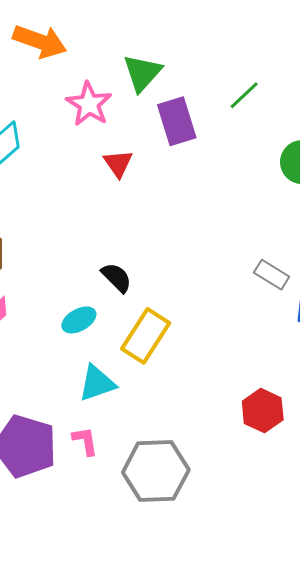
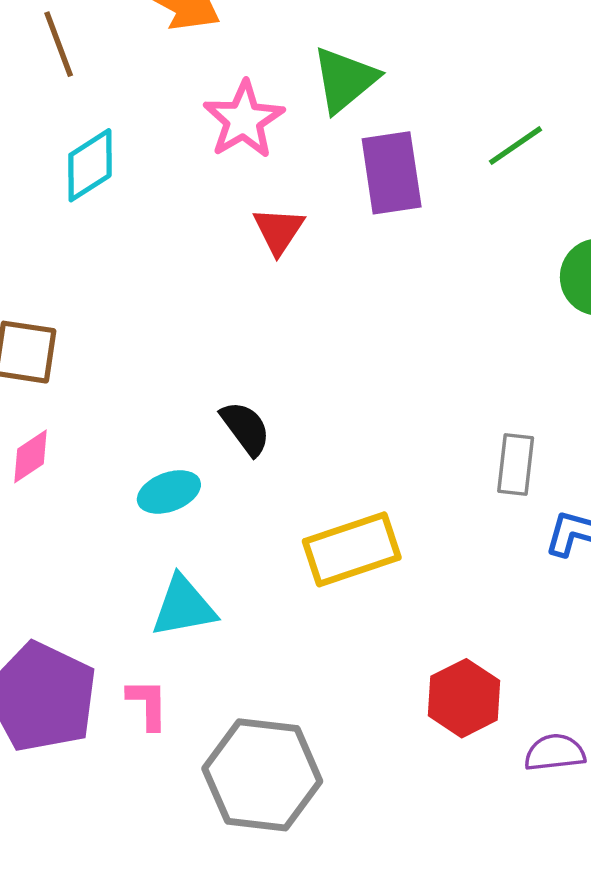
gray rectangle: (272, 275) -> (516, 464), turned 56
yellow rectangle: (146, 336) -> (352, 549), moved, turned 30

